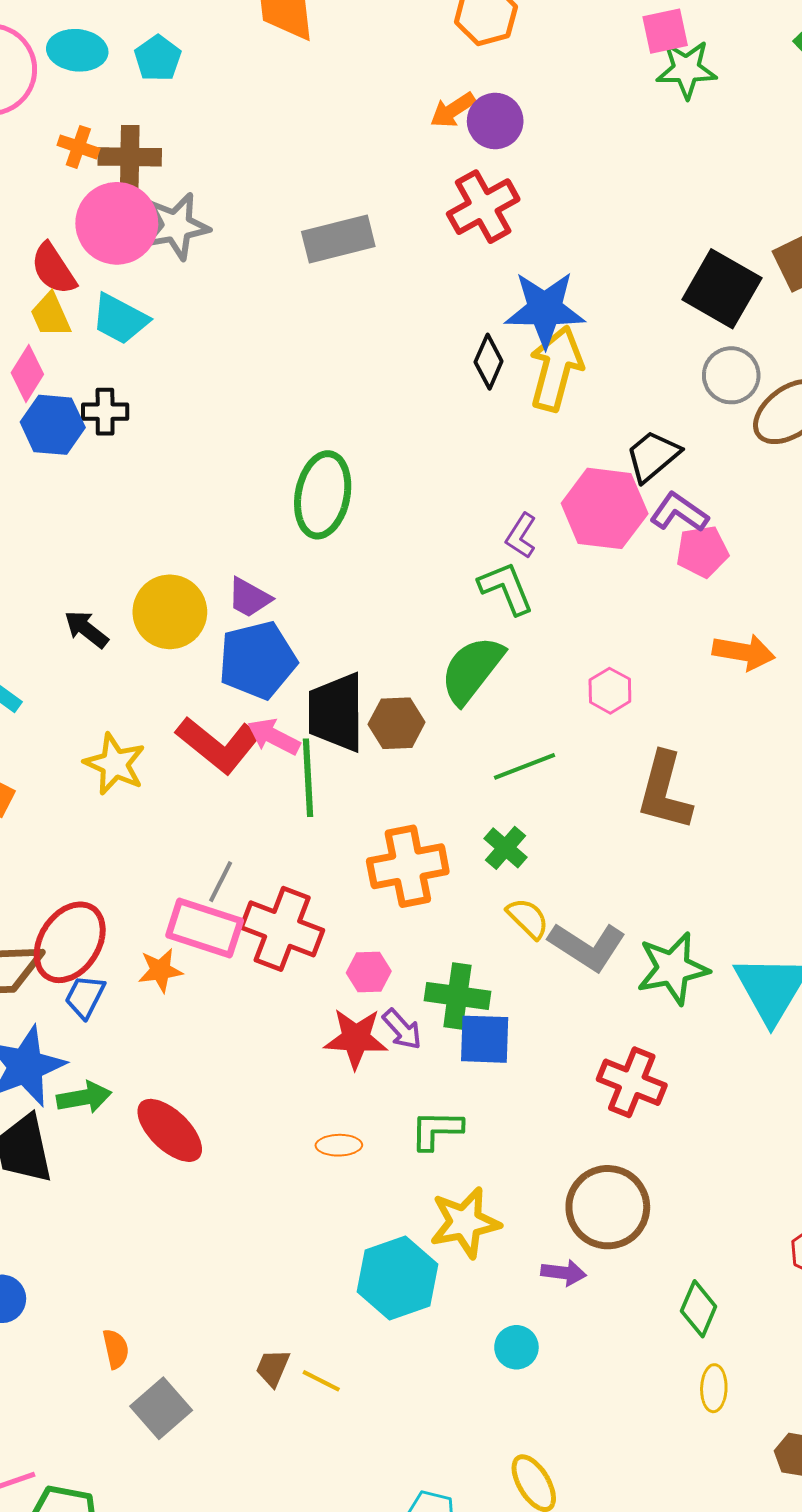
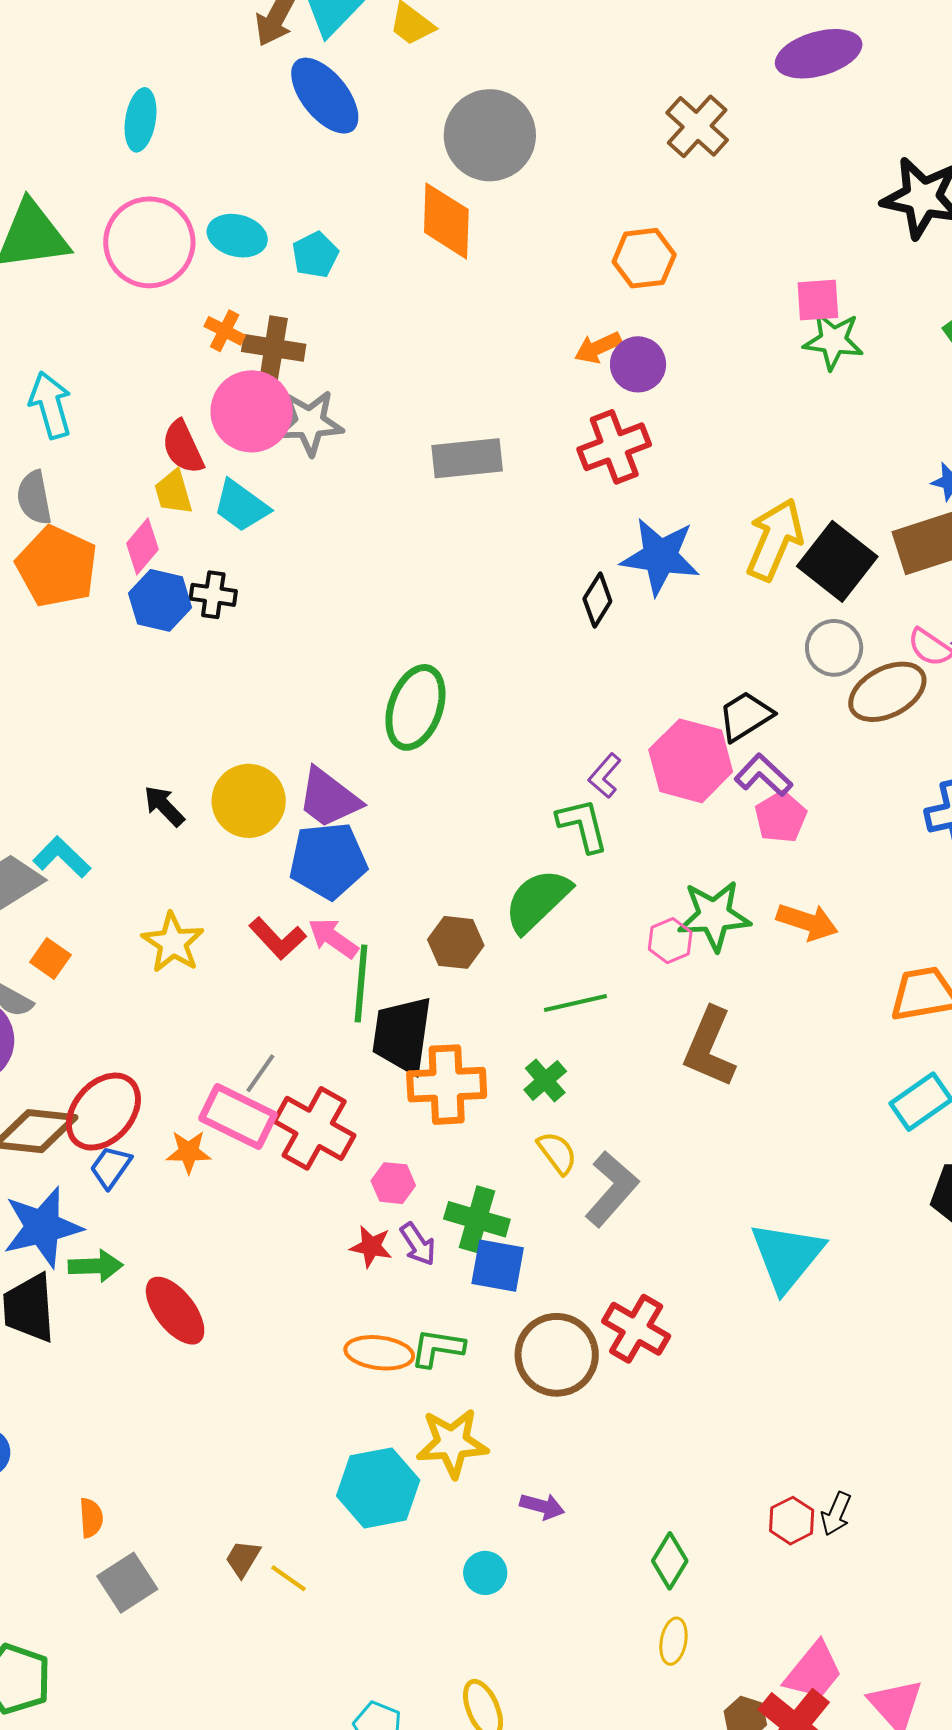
yellow arrow: (556, 369) -> (775, 539), moved
pink pentagon: (702, 552) -> (781, 817), turned -30
purple trapezoid: (249, 598) -> (329, 798), size x1.5
black trapezoid: (336, 712) -> (402, 1035), moved
red L-shape: (218, 745) -> (278, 938), size x0.7
gray L-shape: (587, 946) -> (612, 1189), turned -90
green star: (673, 968) -> (714, 916), moved
red star: (356, 1038) -> (371, 1247), size x0.7
orange ellipse: (339, 1145) -> (379, 1353), moved, size x1.5
brown circle: (608, 1207) -> (557, 1355), moved

